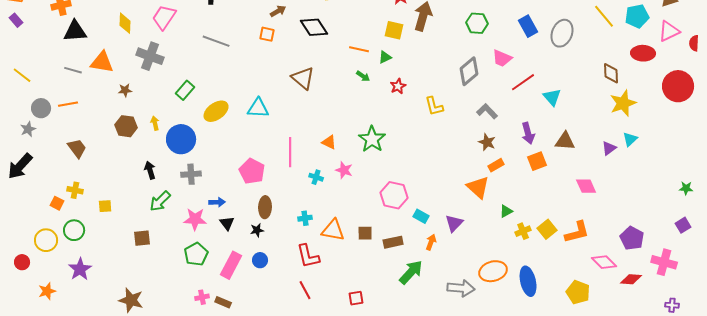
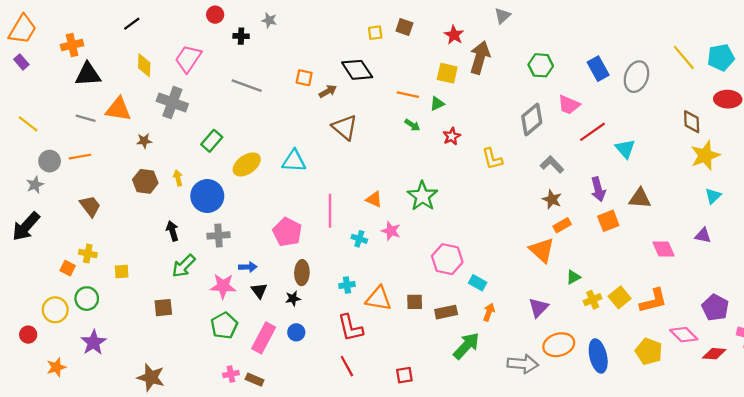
brown arrow: (278, 11) -> (328, 91), moved
purple triangle: (609, 148) -> (703, 235), moved, turned 49
purple triangle: (454, 223) -> (538, 308), moved
yellow pentagon: (578, 292) -> (649, 351), moved

